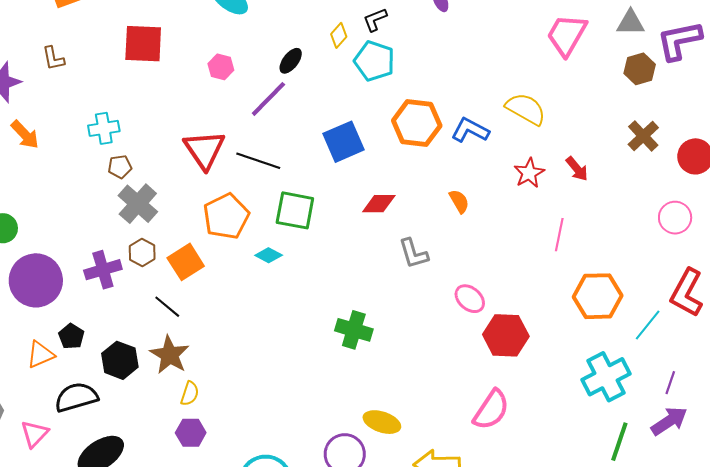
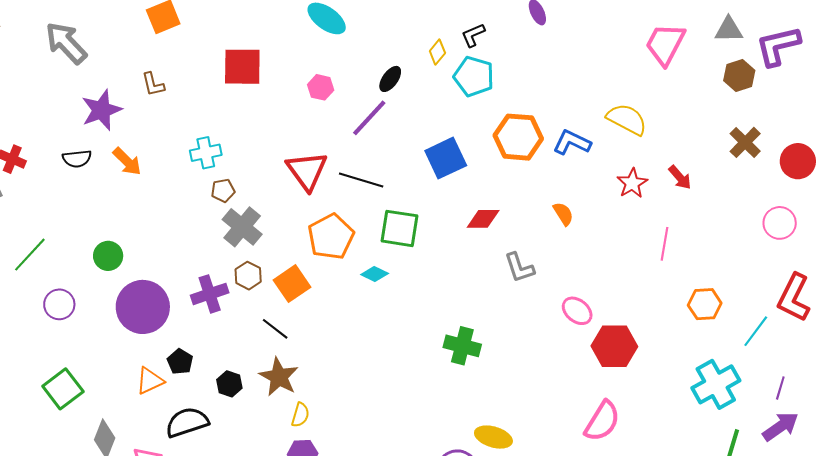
orange hexagon: (598, 296) -> (705, 304), size x0.7
black hexagon: (120, 360) -> (229, 384), size x0.7

